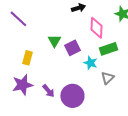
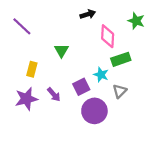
purple square: (72, 48) -> (81, 87), moved
purple arrow: (48, 91) -> (54, 94), moved
purple circle: (72, 96) -> (94, 111), moved

